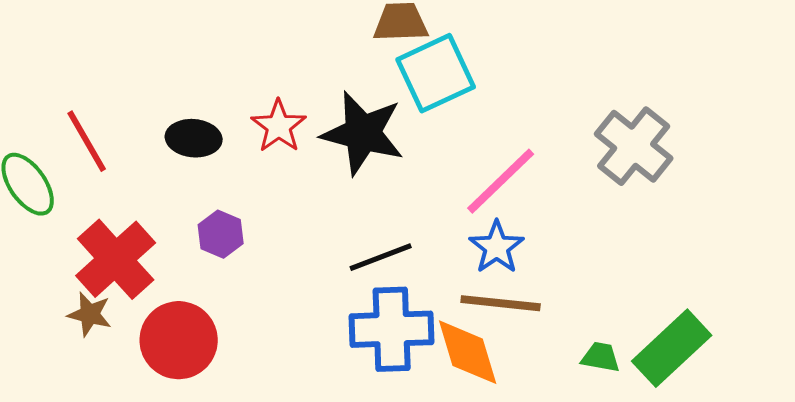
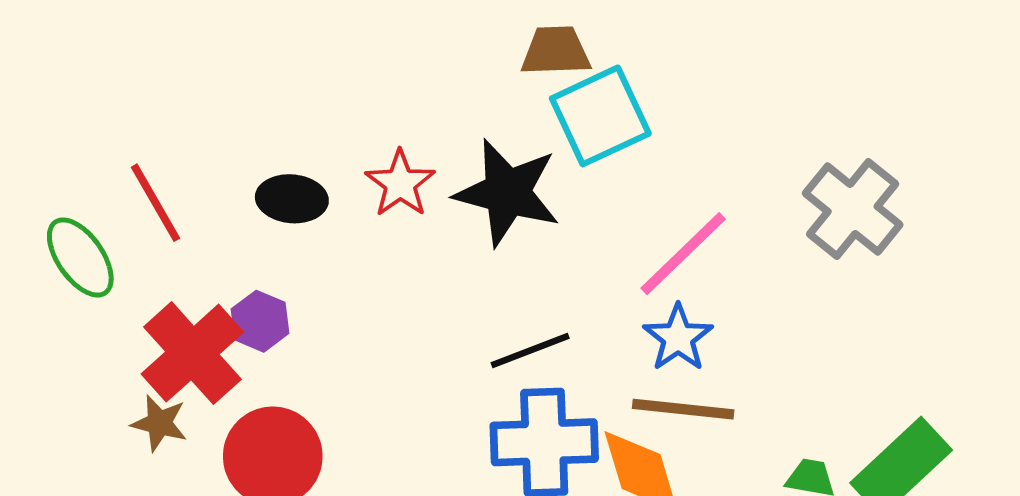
purple hexagon: (221, 234) -> (260, 321), moved

